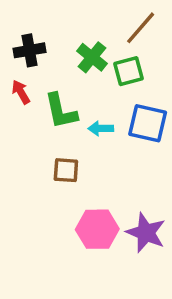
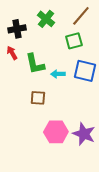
green cross: (92, 57) -> (46, 19), moved

